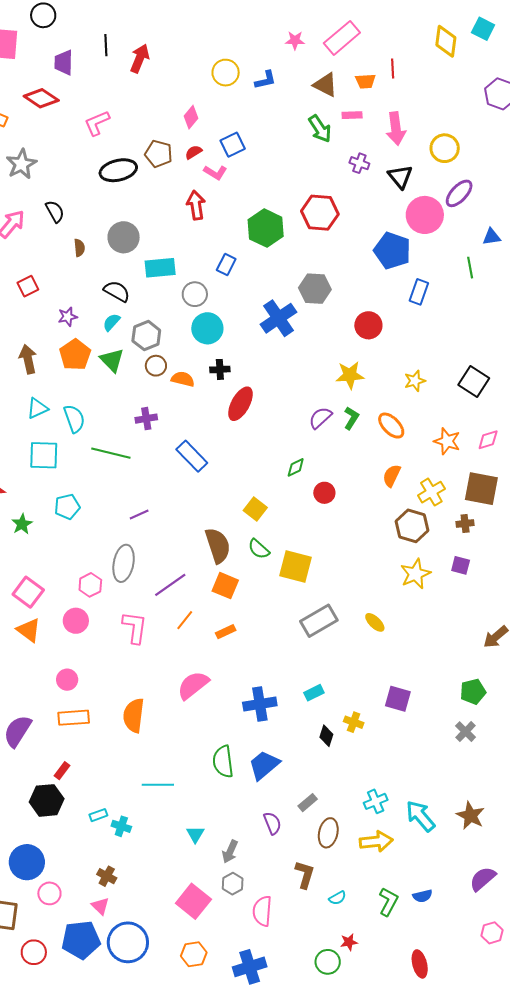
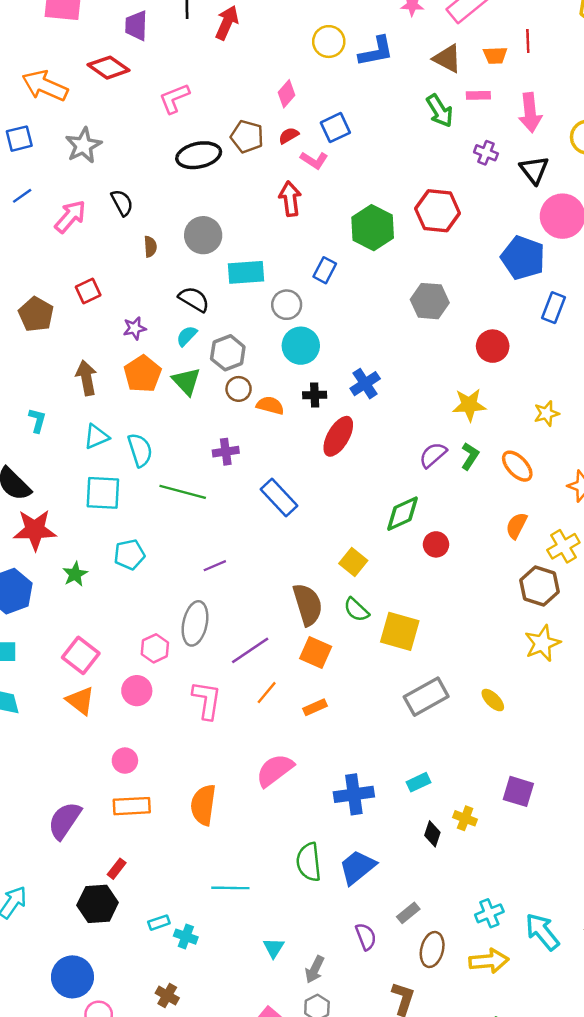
blue L-shape: (265, 80) -> (376, 51), size x1.4
blue cross: (279, 318) -> (365, 384), moved, size x0.7
green diamond: (296, 467) -> (402, 514), size x1.6

